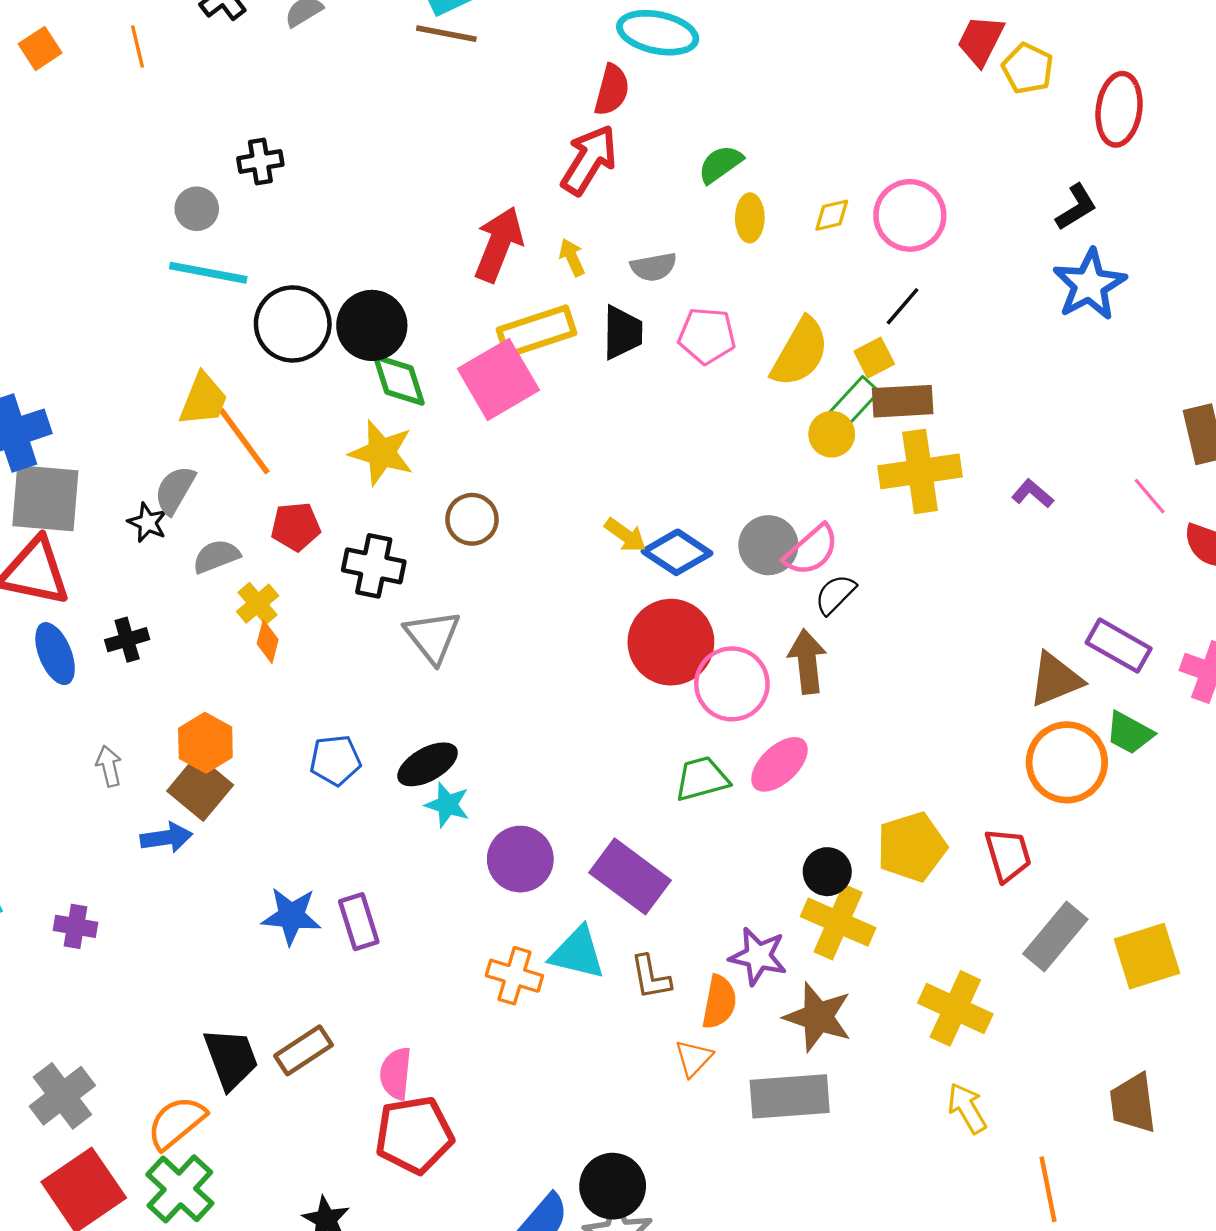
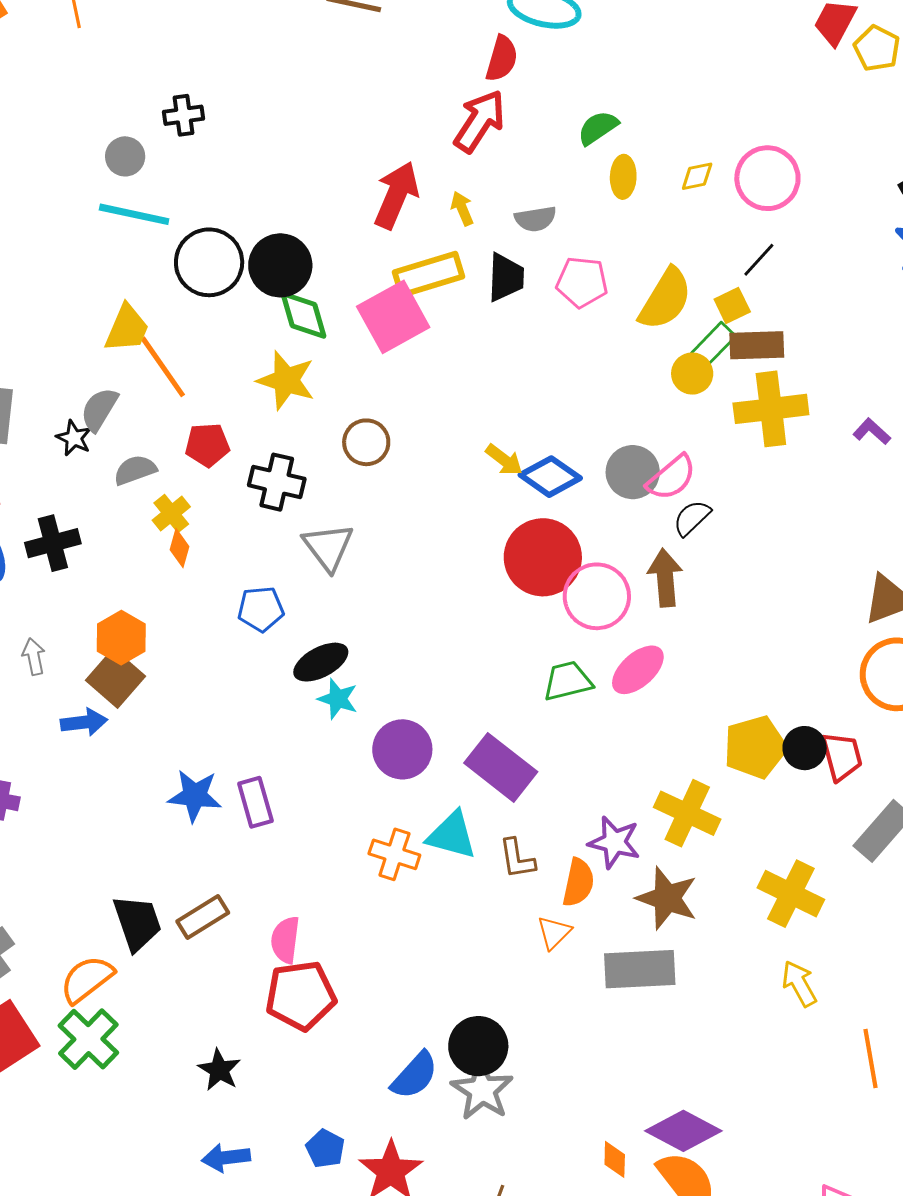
black cross: (127, 640) -> (53, 543), size x1.4
blue pentagon: (335, 760) -> (261, 609), moved
black circle: (827, 872) -> (805, 748), moved

